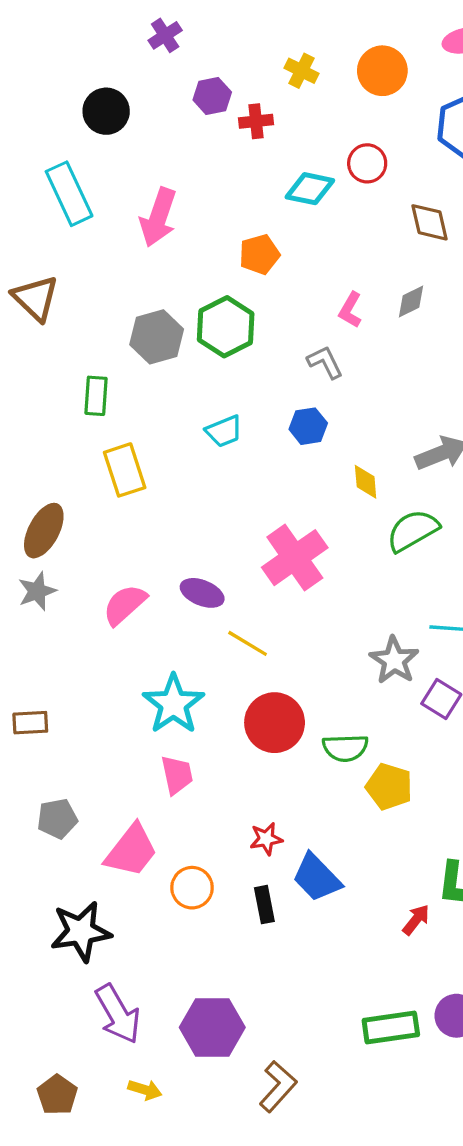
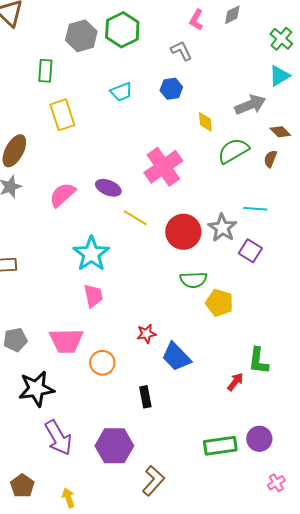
red circle: (275, 723) -> (183, 232), moved
gray pentagon: (57, 819) -> (15, 340), moved
pink trapezoid: (131, 851) -> (66, 341), turned 51
black rectangle: (264, 905) -> (145, 397), moved
yellow arrow: (145, 1090) -> (68, 498), moved, turned -126

